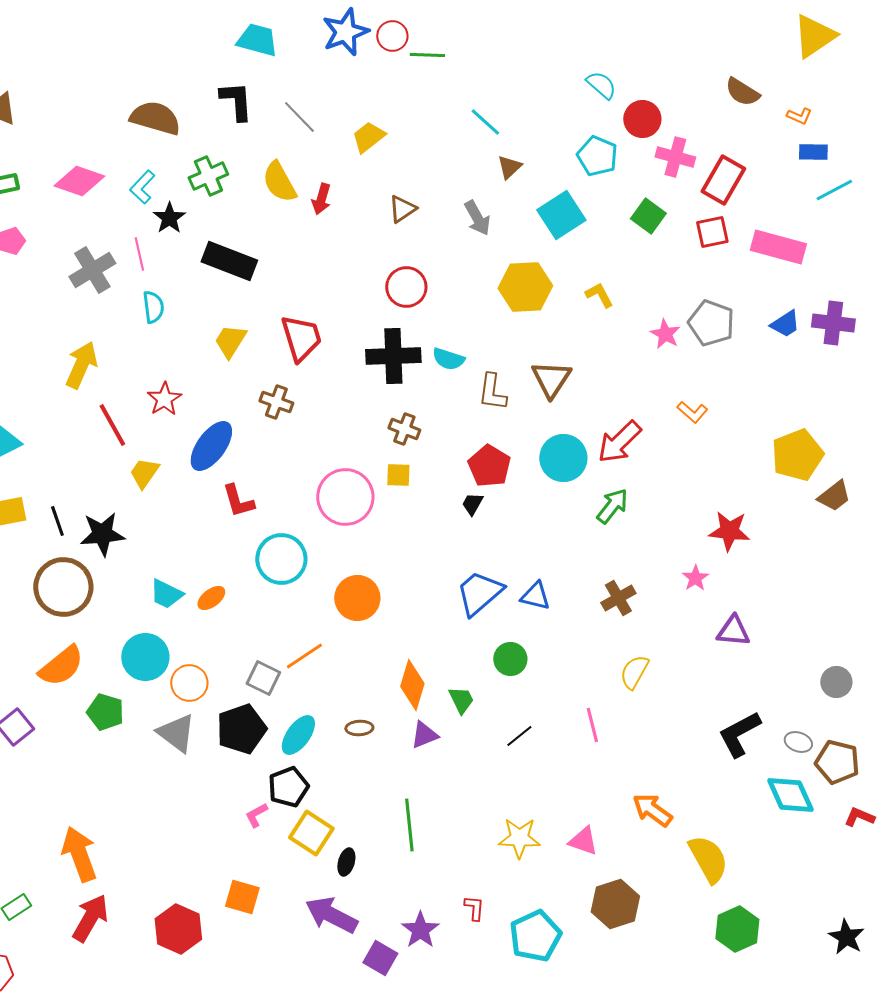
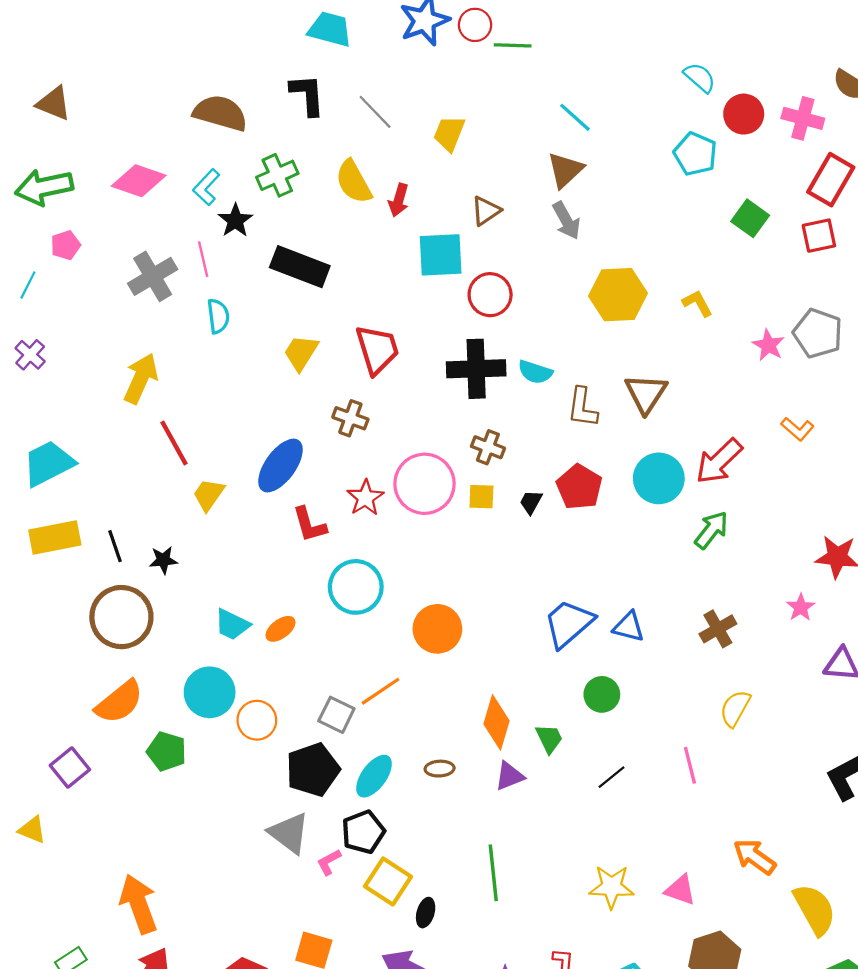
yellow trapezoid: (368, 137) -> (449, 133), turned -30
pink cross: (675, 157) -> (803, 118), moved
brown triangle: (509, 167) -> (565, 170), moved, size x1.4
cyan square: (561, 215) -> (441, 255), moved, turned 30
red star: (164, 399) -> (365, 498), moved
pink circle: (345, 497) -> (425, 484), moved
black trapezoid: (472, 504) -> (531, 502), moved
black star: (102, 534) -> (163, 560), size x0.6
gray triangle: (176, 733) -> (289, 833), moved

